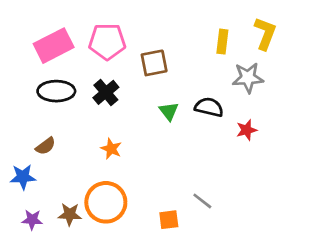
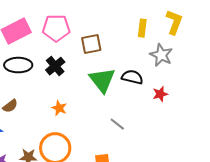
gray star: (248, 78) -> (161, 55), turned 30
green triangle: (169, 111) -> (102, 80), size x1.8
gray line: (202, 201) -> (117, 124), moved

